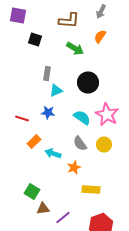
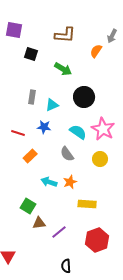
gray arrow: (101, 12) -> (112, 36), moved
green arrow: (75, 48) -> (63, 69), moved
gray rectangle: (47, 74) -> (32, 97), moved
gray semicircle: (80, 144) -> (67, 154), moved
cyan arrow: (53, 154) -> (49, 182), moved

